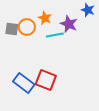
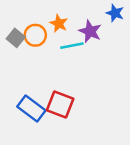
gray square: (12, 29) -> (16, 38), turned 32

